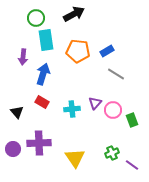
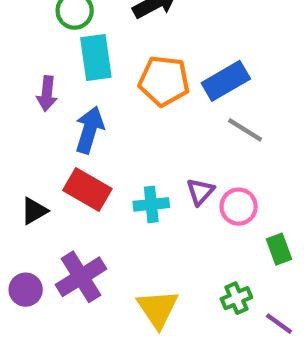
blue rectangle: (107, 51) -> (226, 81), size x1.5
red rectangle: (42, 102) -> (87, 190), size x1.5
black triangle: (17, 112) -> (34, 211), turned 40
green rectangle: (132, 120) -> (279, 249), moved
purple cross: (39, 143) -> (81, 277), turned -30

